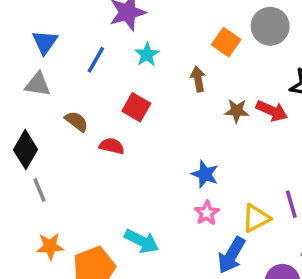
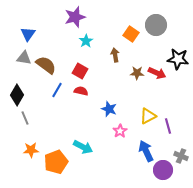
blue line: (96, 60) -> (57, 90), moved
brown semicircle: (76, 121) -> (46, 65), moved, size x1.5
red semicircle: (112, 146) -> (81, 91), moved
blue star: (205, 174) -> (109, 109), moved
yellow triangle: (256, 218) -> (148, 116), moved
blue arrow: (231, 255) -> (146, 151), moved, turned 125

